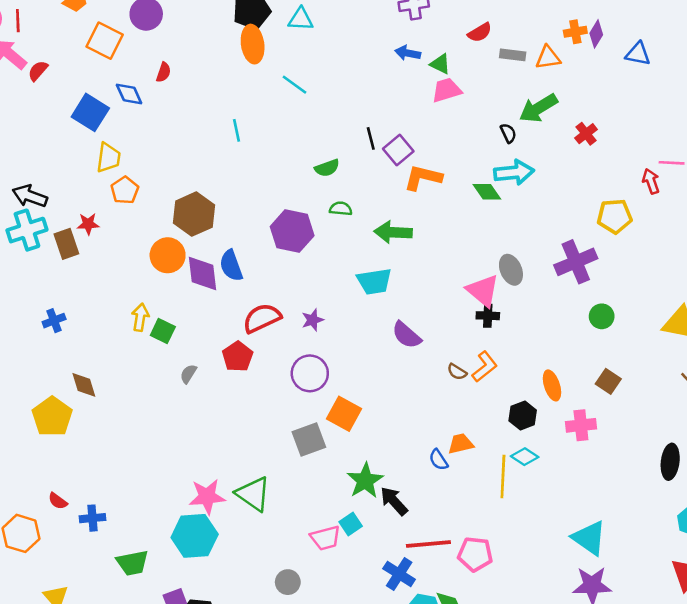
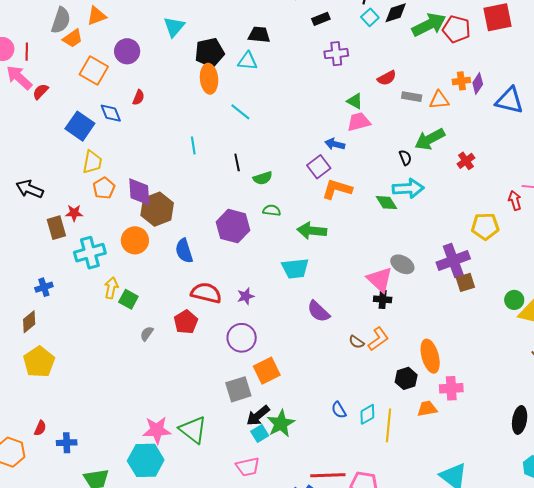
blue arrow: (408, 53) -> (335, 144), moved
blue triangle: (638, 54) -> (509, 101), size x1.4
black line: (371, 138) -> (237, 162), moved
cyan cross: (27, 230) -> (90, 253), moved
gray ellipse: (511, 270) -> (402, 264), turned -40
purple diamond: (202, 274) -> (139, 192), moved
green circle: (602, 316) -> (514, 300), moved
red semicircle: (262, 318) -> (206, 293), turned 36
brown square: (608, 381) -> (465, 282), moved, turned 36
brown diamond: (84, 385) -> (29, 322), moved, turned 65
orange ellipse: (552, 385) -> (430, 356), size x1.4
orange square: (344, 414) -> (267, 371), turned 32
orange trapezoid: (461, 444) -> (427, 409), moved
cyan diamond: (525, 457) -> (367, 414), moved, turned -65
red semicircle: (58, 501) -> (40, 428), turned -105
black arrow: (394, 501) -> (258, 416), moved, turned -90
cyan square: (351, 524) -> (260, 433), moved

